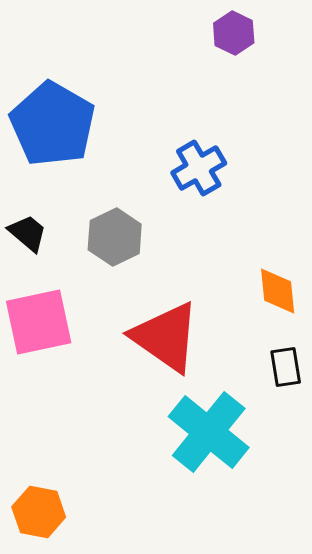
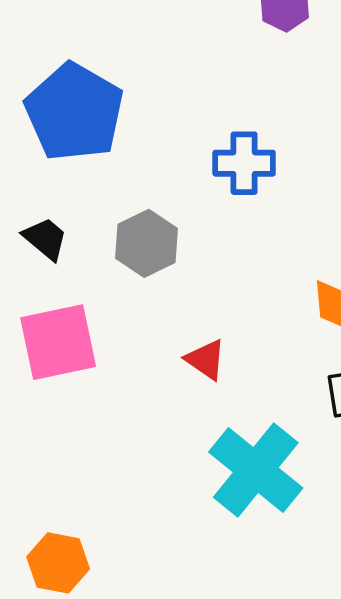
blue cross: (199, 168) -> (244, 163), turned 30
red triangle: (166, 337) -> (206, 360), size x0.5

